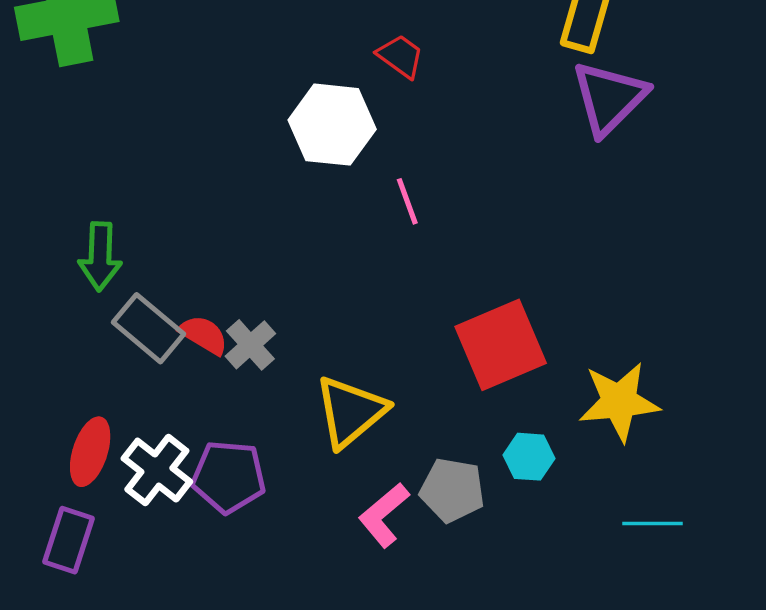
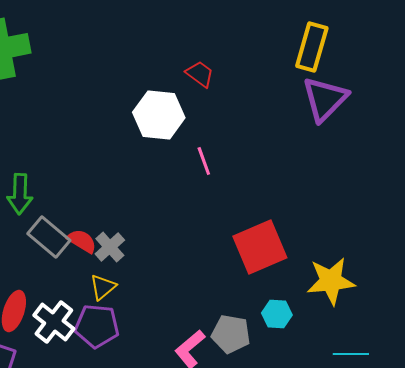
yellow triangle: (350, 412) -> (103, 287), moved, size x0.6

